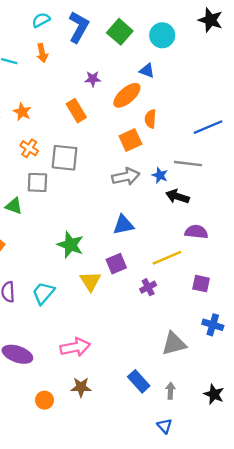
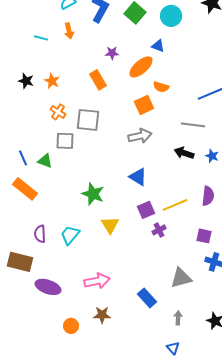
orange semicircle: (150, 119) -> (161, 87), turned -77
blue star: (160, 175) -> (212, 156), moved
blue triangle: (123, 225) -> (138, 177), turned 42
purple semicircle: (196, 232) -> (208, 196), moved, turned 90
purple square: (116, 264) -> (146, 210), moved
purple square: (201, 284) -> (204, 236), moved
blue rectangle: (139, 381) -> (147, 298), moved

